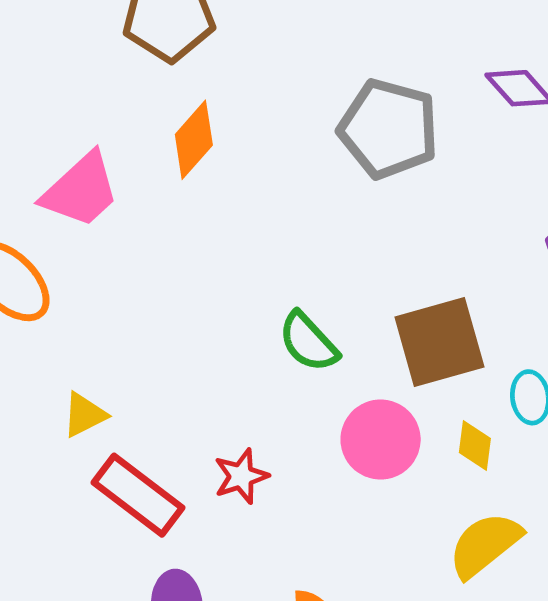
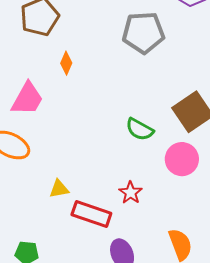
orange diamond: (194, 140) -> (66, 63), size x0.7
yellow triangle: (84, 415) -> (59, 189), turned 35

